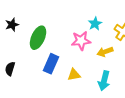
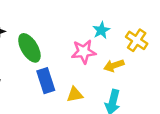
green ellipse: (38, 38) -> (29, 48), turned -55
blue rectangle: (51, 64) -> (46, 81), turned -42

